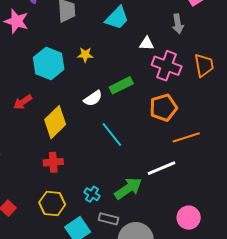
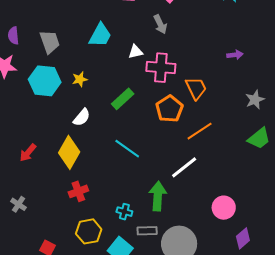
cyan hexagon: (49, 63) -> (45, 81), moved
orange trapezoid: (204, 65) -> (196, 88), moved
white semicircle: (93, 98) -> (82, 117), moved
red arrow: (23, 102) -> (28, 153), moved
green arrow: (128, 188) -> (158, 196), turned -36

